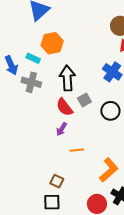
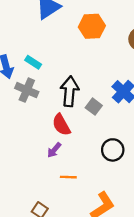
orange hexagon: (52, 43) -> (92, 26), moved
gray square: (84, 100) -> (94, 107), moved, turned -32
black circle: (110, 111) -> (113, 150), moved

